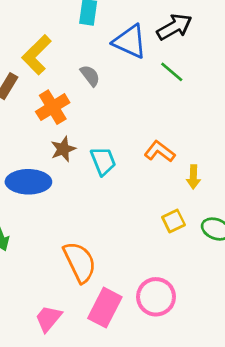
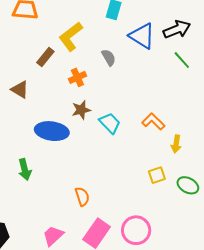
green line: (172, 72) -> (182, 60), moved
orange cross: (53, 107) -> (77, 77), size x0.7
cyan trapezoid: (103, 161) -> (110, 123), turned -30
orange semicircle: (80, 262) -> (82, 197), size x0.6

